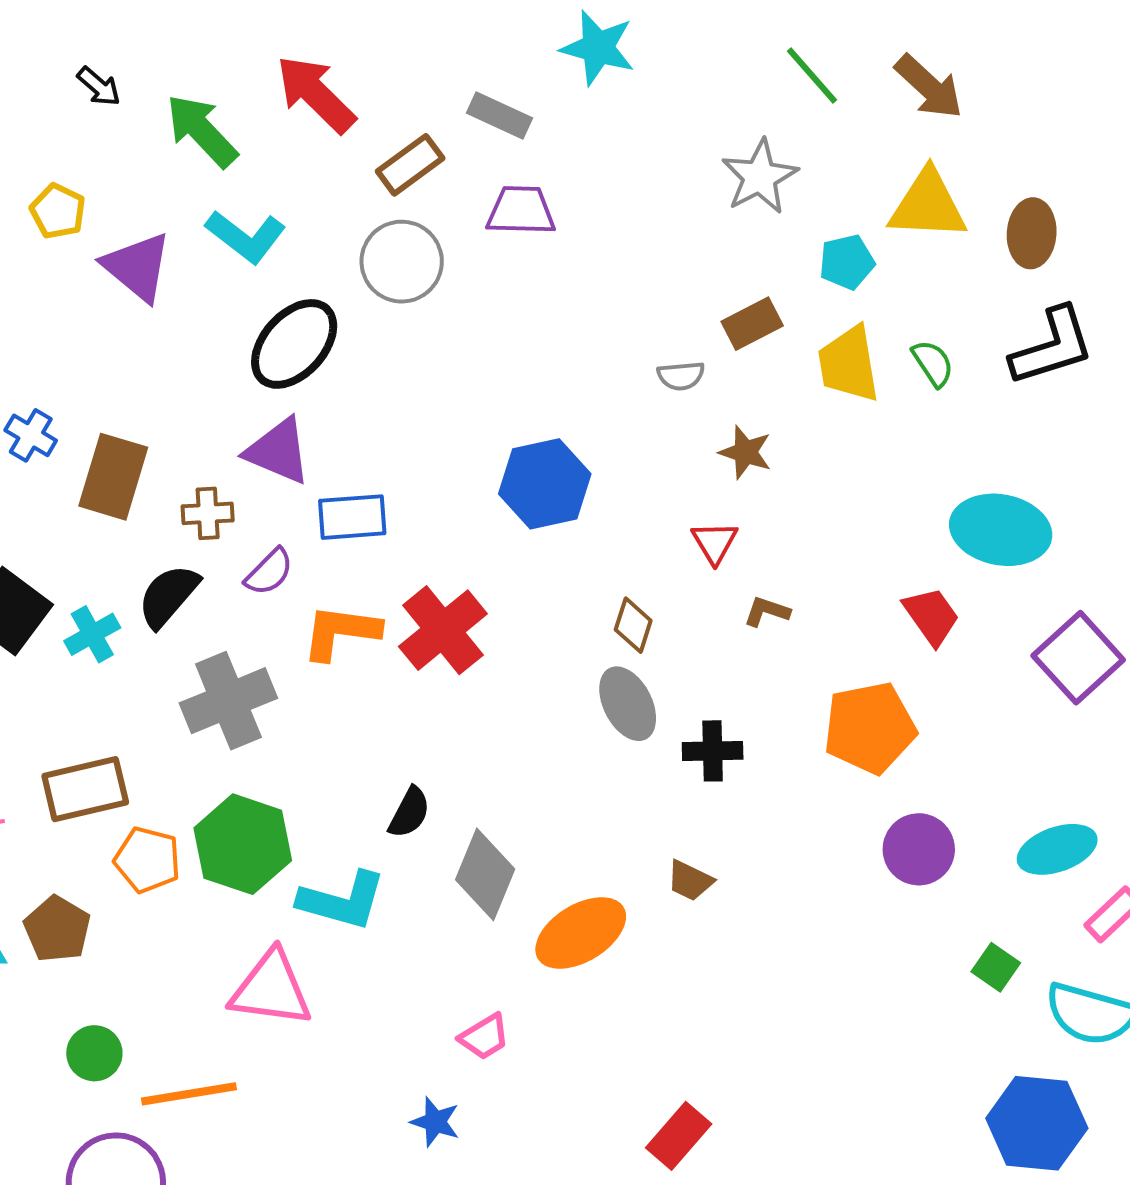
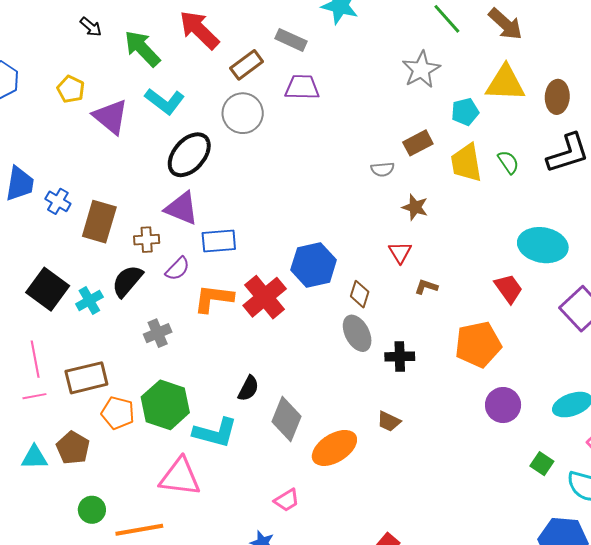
blue hexagon: (545, 484) -> (314, 265), moved
gray cross: (228, 701) -> (158, 333), size x0.6

